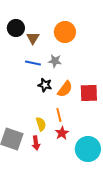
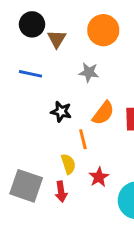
blue line: (33, 63) -> (31, 74), moved
black star: (45, 85) -> (61, 112), moved
orange line: (59, 115) -> (83, 139), moved

